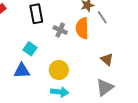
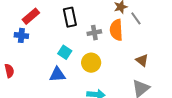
gray cross: (60, 30) -> (94, 33), turned -32
yellow circle: (59, 70) -> (91, 63), moved

